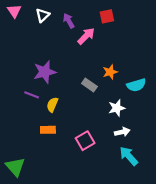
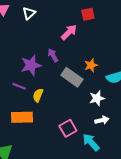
purple arrow: (69, 21) -> (53, 55), moved
gray rectangle: (89, 85) -> (72, 77), size x1.5
orange rectangle: (48, 130) -> (22, 117), moved, size x1.5
cyan arrow: (129, 156) -> (91, 142), moved

